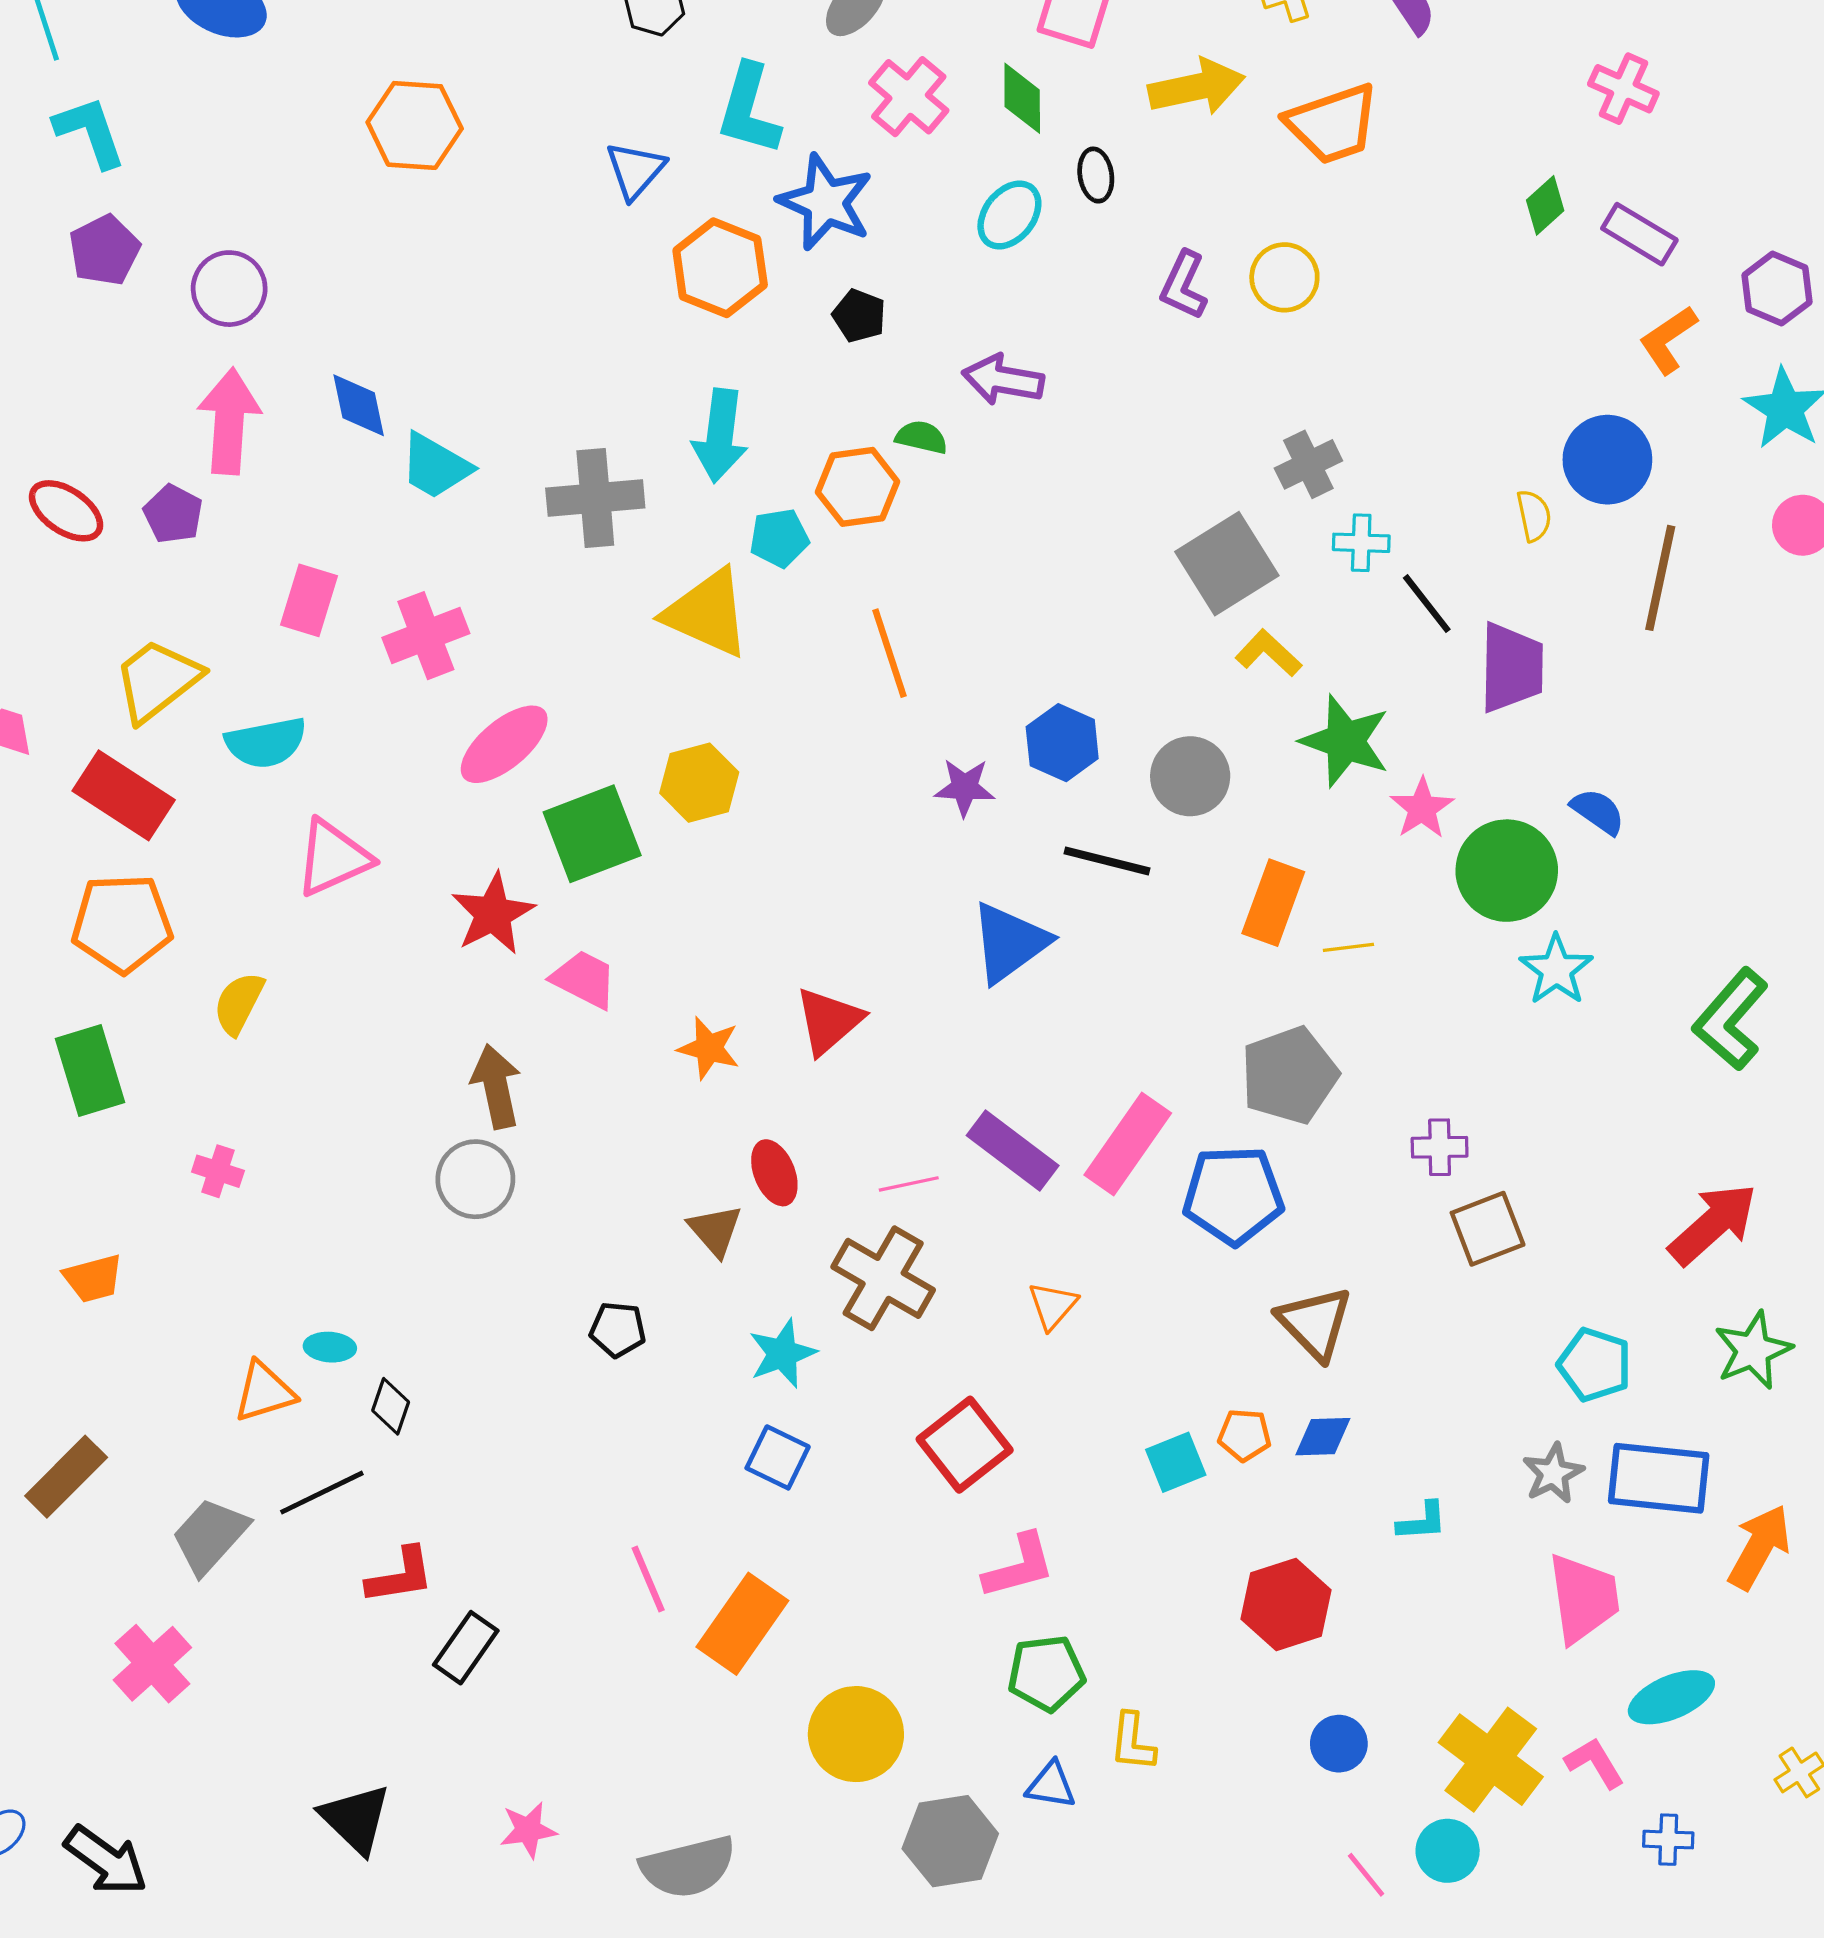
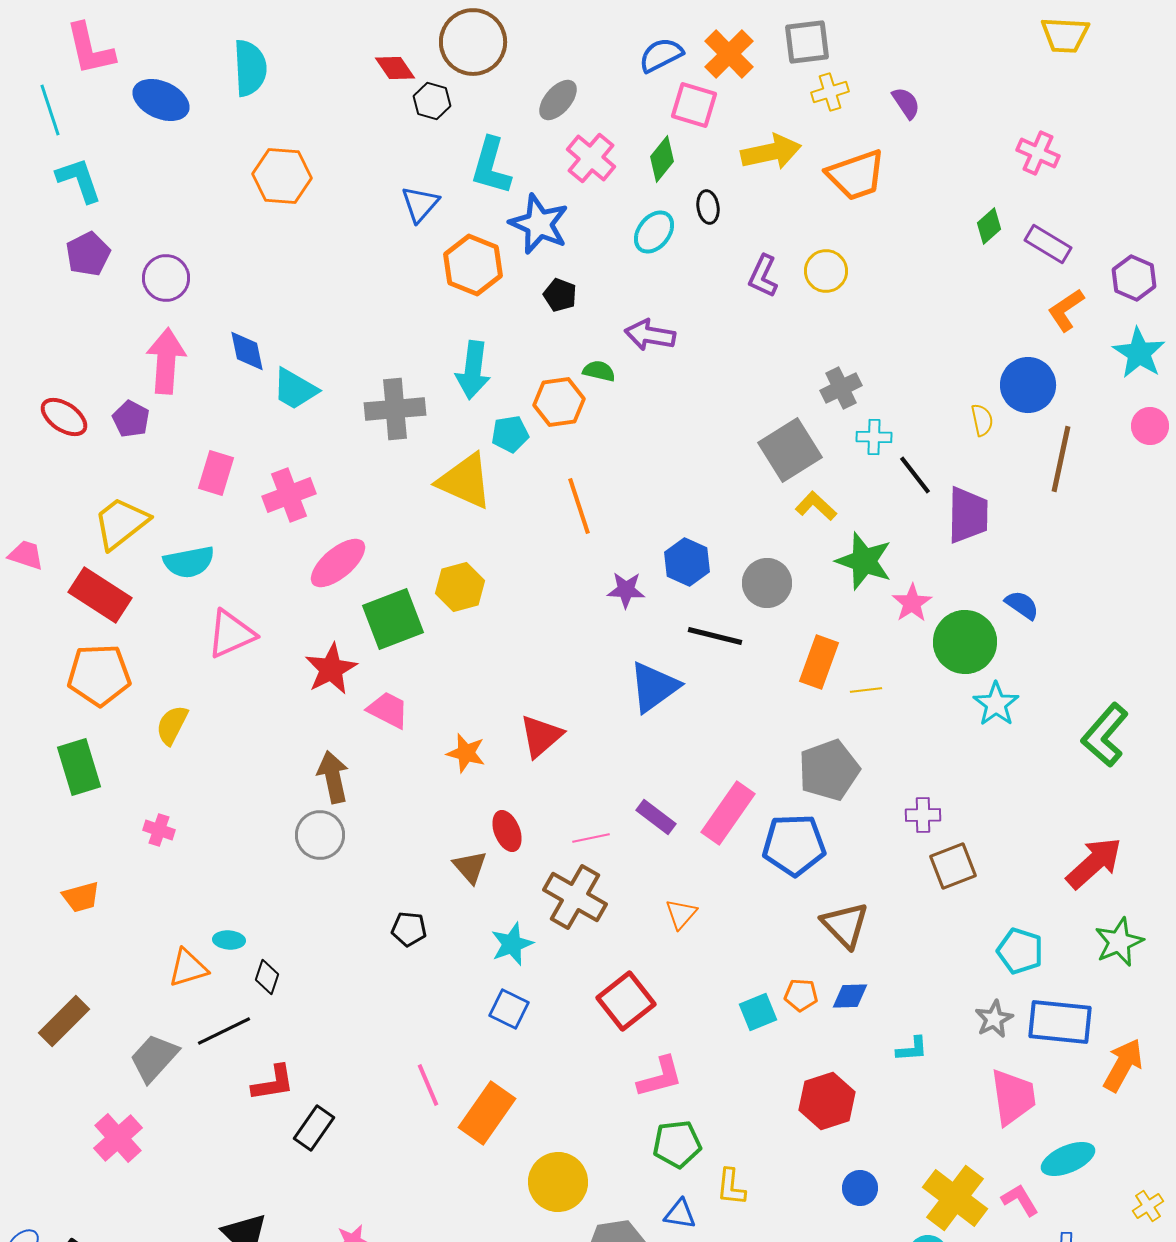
green diamond: (1022, 98) -> (662, 159), turned 39
purple rectangle: (1013, 1150) -> (656, 817), size x0.7

